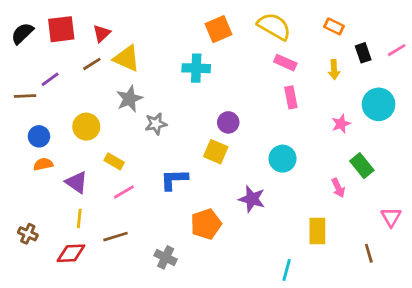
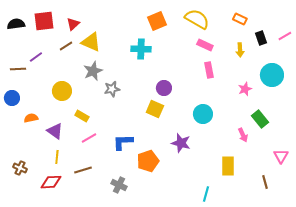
black semicircle: (22, 33) -> (16, 24), turned 36
blue circle: (39, 136) -> (12, 98), moved
blue L-shape: (174, 179) -> (123, 142), moved

